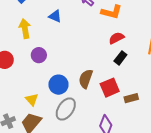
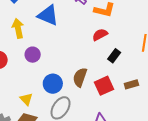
blue triangle: (55, 16) -> (48, 15), size x1.6
red semicircle: (116, 38) -> (100, 35), moved
brown rectangle: (131, 98) -> (131, 84), moved

